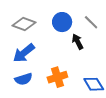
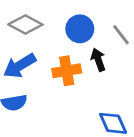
orange cross: (57, 77) -> (67, 71), moved

